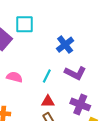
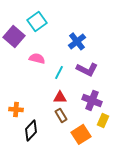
cyan square: (25, 24) -> (37, 21), turned -36
pink semicircle: (14, 77) -> (37, 58), moved

